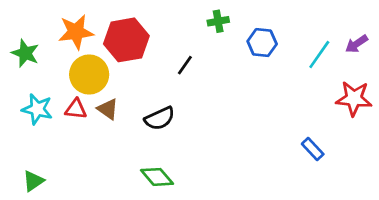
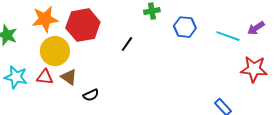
cyan line: (319, 55) -> (228, 36), turned 75
black semicircle: (160, 118) -> (91, 95), moved, size x0.7

